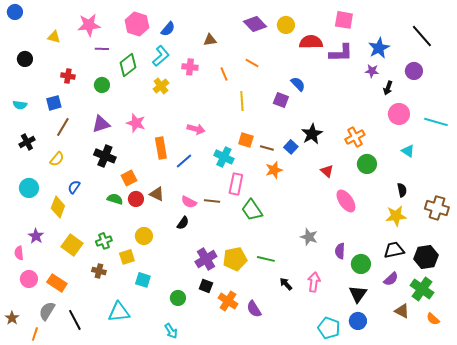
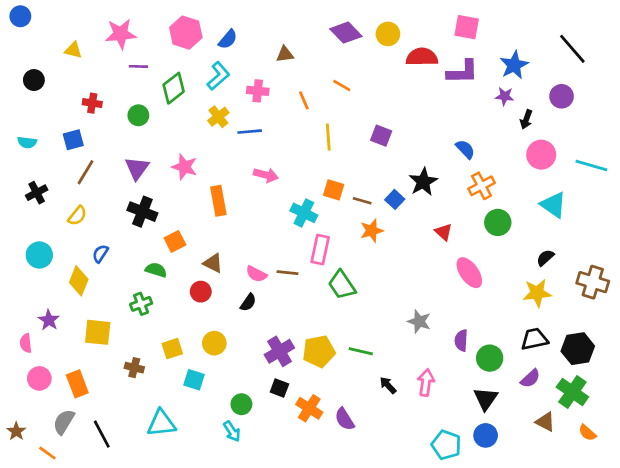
blue semicircle: (298, 84) -> (465, 149), moved
purple triangle: (101, 124) -> (137, 168), turned -36
cyan triangle: (408, 151) -> (553, 205), size x1.5
blue line: (184, 161) -> (250, 132), moved, turned 36
black semicircle: (402, 190) -> (545, 258), turned -120
red circle: (136, 199) -> (201, 292), moved
yellow circle: (144, 236) -> (214, 343), moved
green cross: (104, 241) -> (141, 304), moved
yellow square: (72, 245) -> (98, 332), turned -30
orange rectangle: (57, 283) -> (77, 384), turned 36
cyan arrow: (171, 331) -> (232, 431), moved
orange line: (35, 334) -> (47, 453), turned -72

